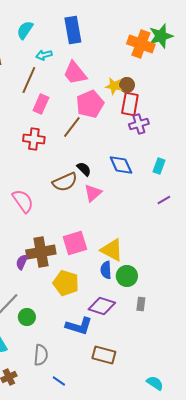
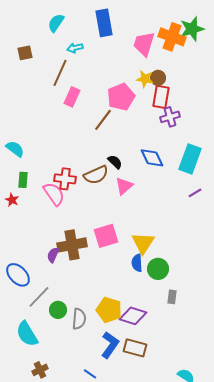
pink trapezoid: (75, 73) -> (144, 44), moved, turned 56
red cross: (34, 139) -> (65, 179), moved
cyan rectangle: (159, 166) -> (190, 159), size x1.8
yellow triangle: (112, 250) -> (143, 243), turned 35
yellow pentagon: (66, 283) -> (109, 310), moved
purple diamond: (102, 306) -> (133, 316), moved
blue L-shape: (79, 326) -> (110, 345), moved, turned -72
gray semicircle: (41, 355) -> (79, 319), moved

